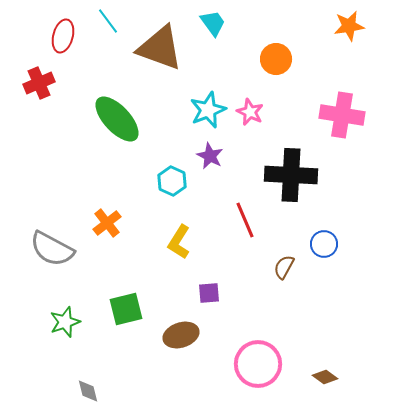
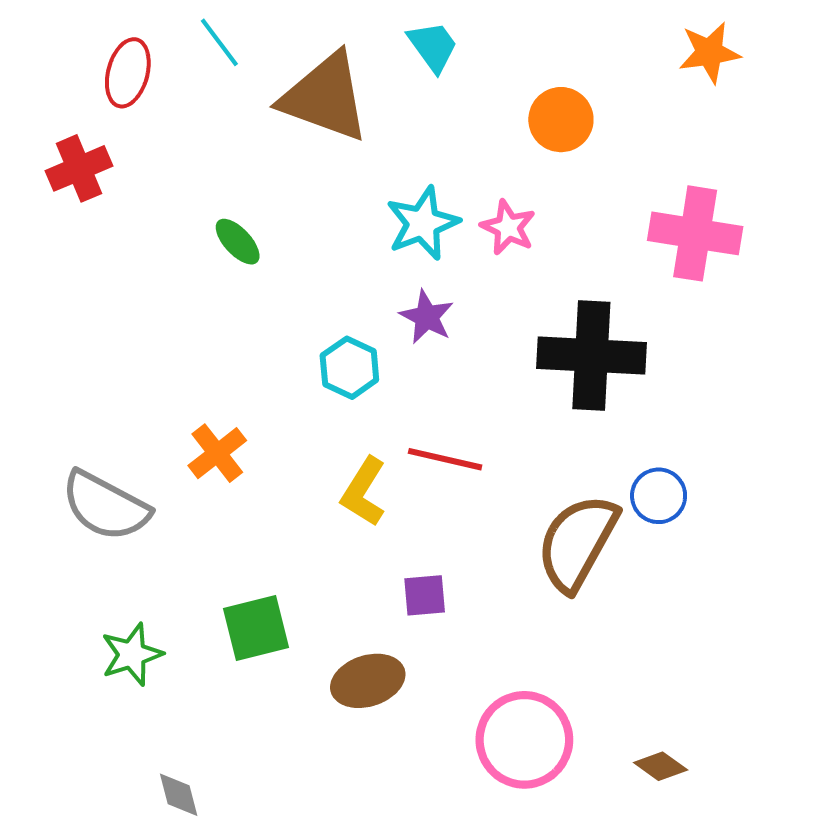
green ellipse: (117, 119) -> (238, 242), size x0.5
red line: (245, 220) -> (445, 459), moved, turned -54
brown semicircle: (284, 267) -> (577, 543), size x2.0

